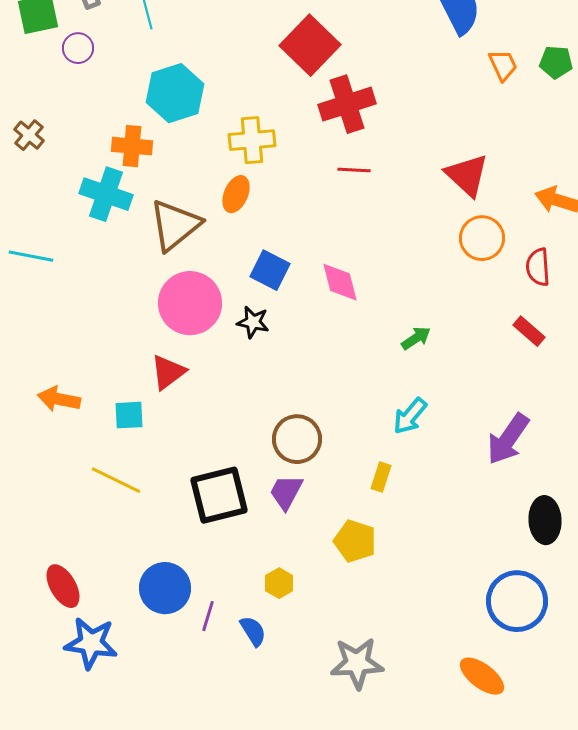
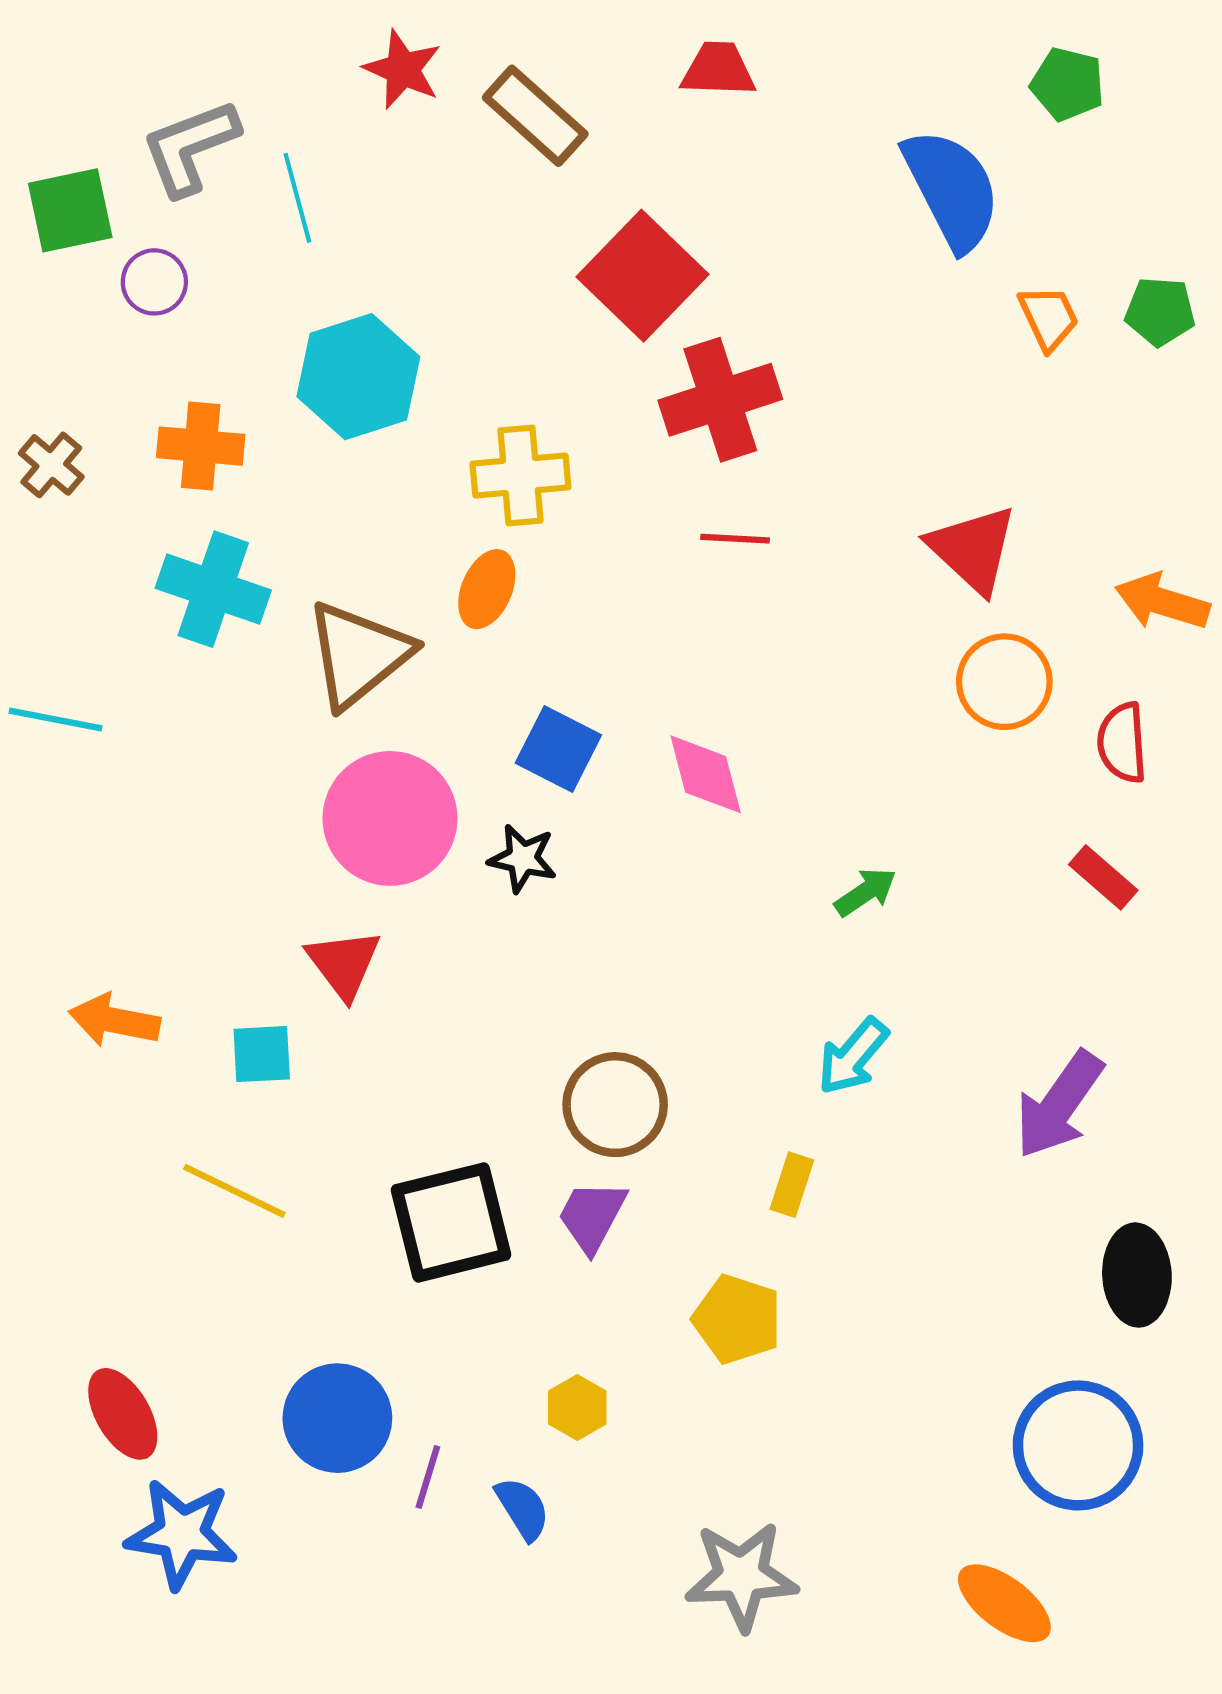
orange cross: (132, 146) -> (201, 446), moved
red triangle: (168, 372) -> (344, 964), turned -30

